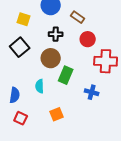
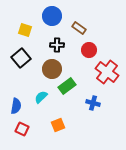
red cross: (106, 61) -> (107, 72), turned 35
green rectangle: (66, 75) -> (67, 86), turned 30
cyan semicircle: (40, 86) -> (41, 97), turned 48

